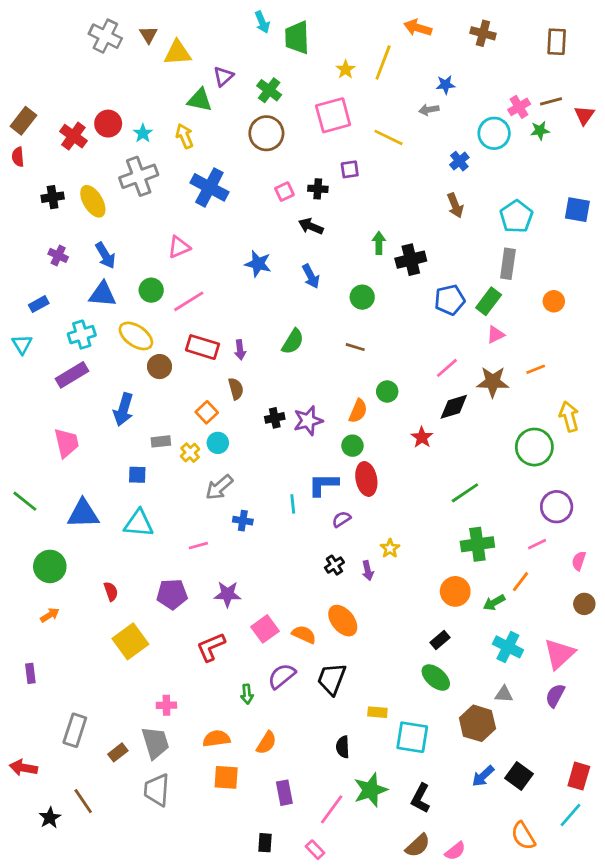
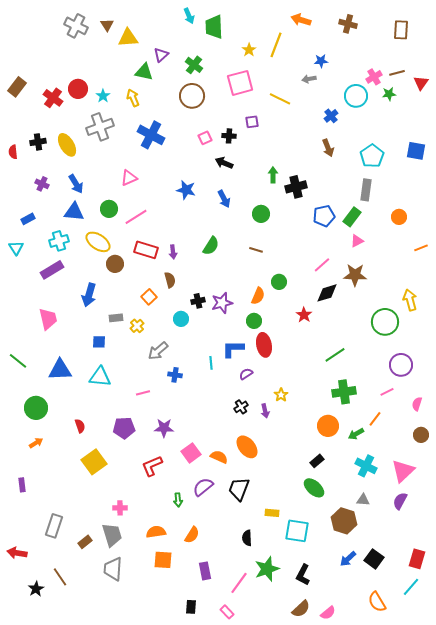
red semicircle: (18, 157) -> (13, 152), moved
orange line: (536, 369) -> (421, 248), moved
cyan circle: (218, 443) -> (181, 319), moved

